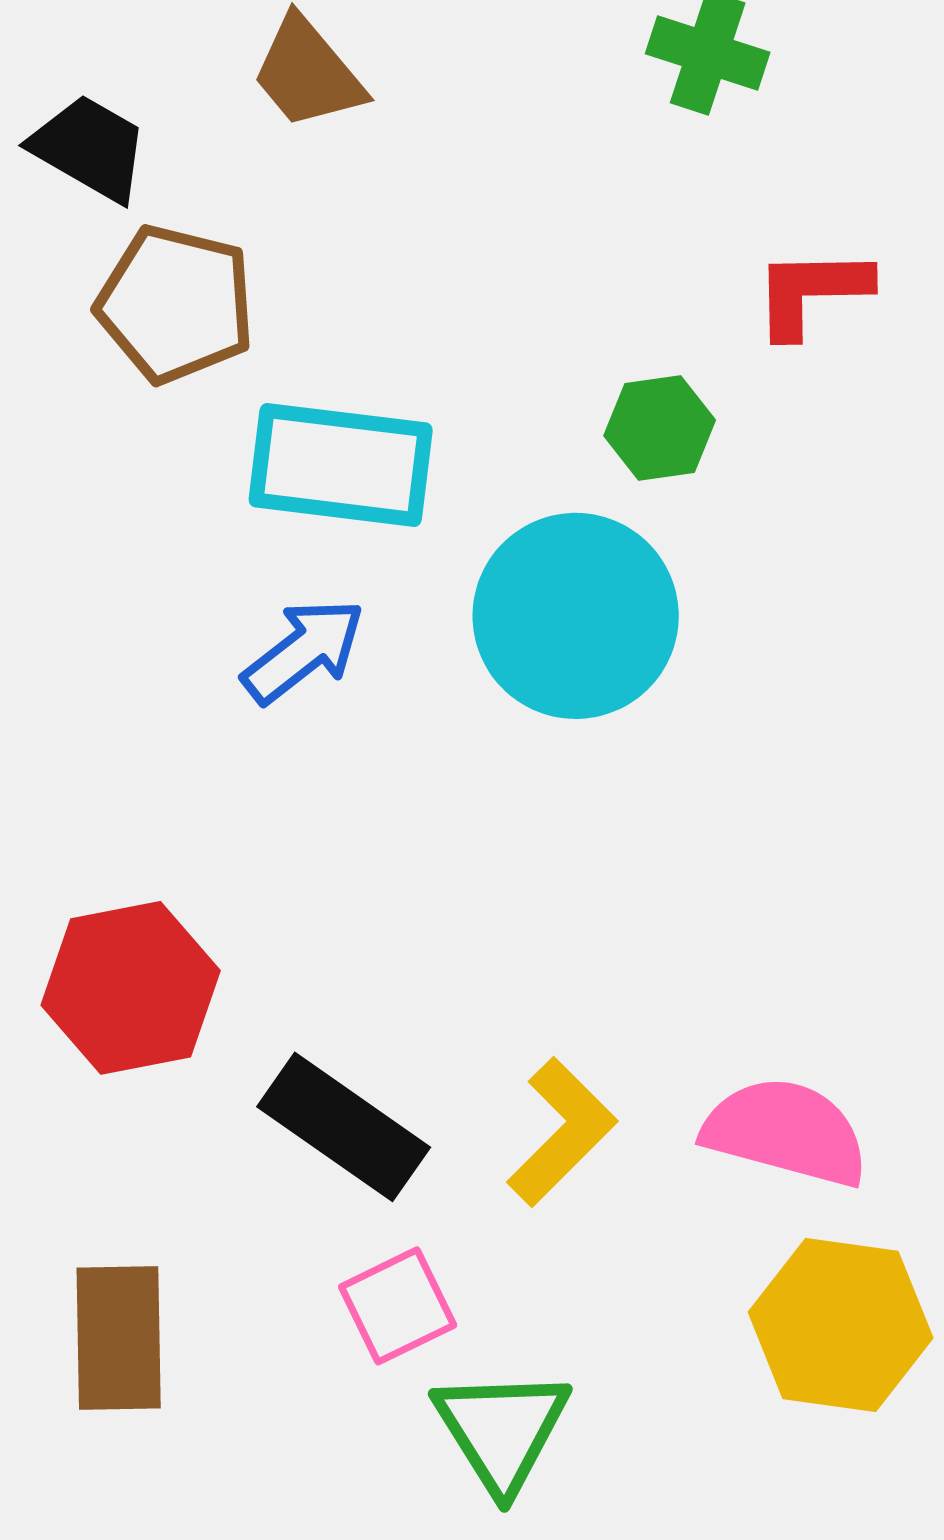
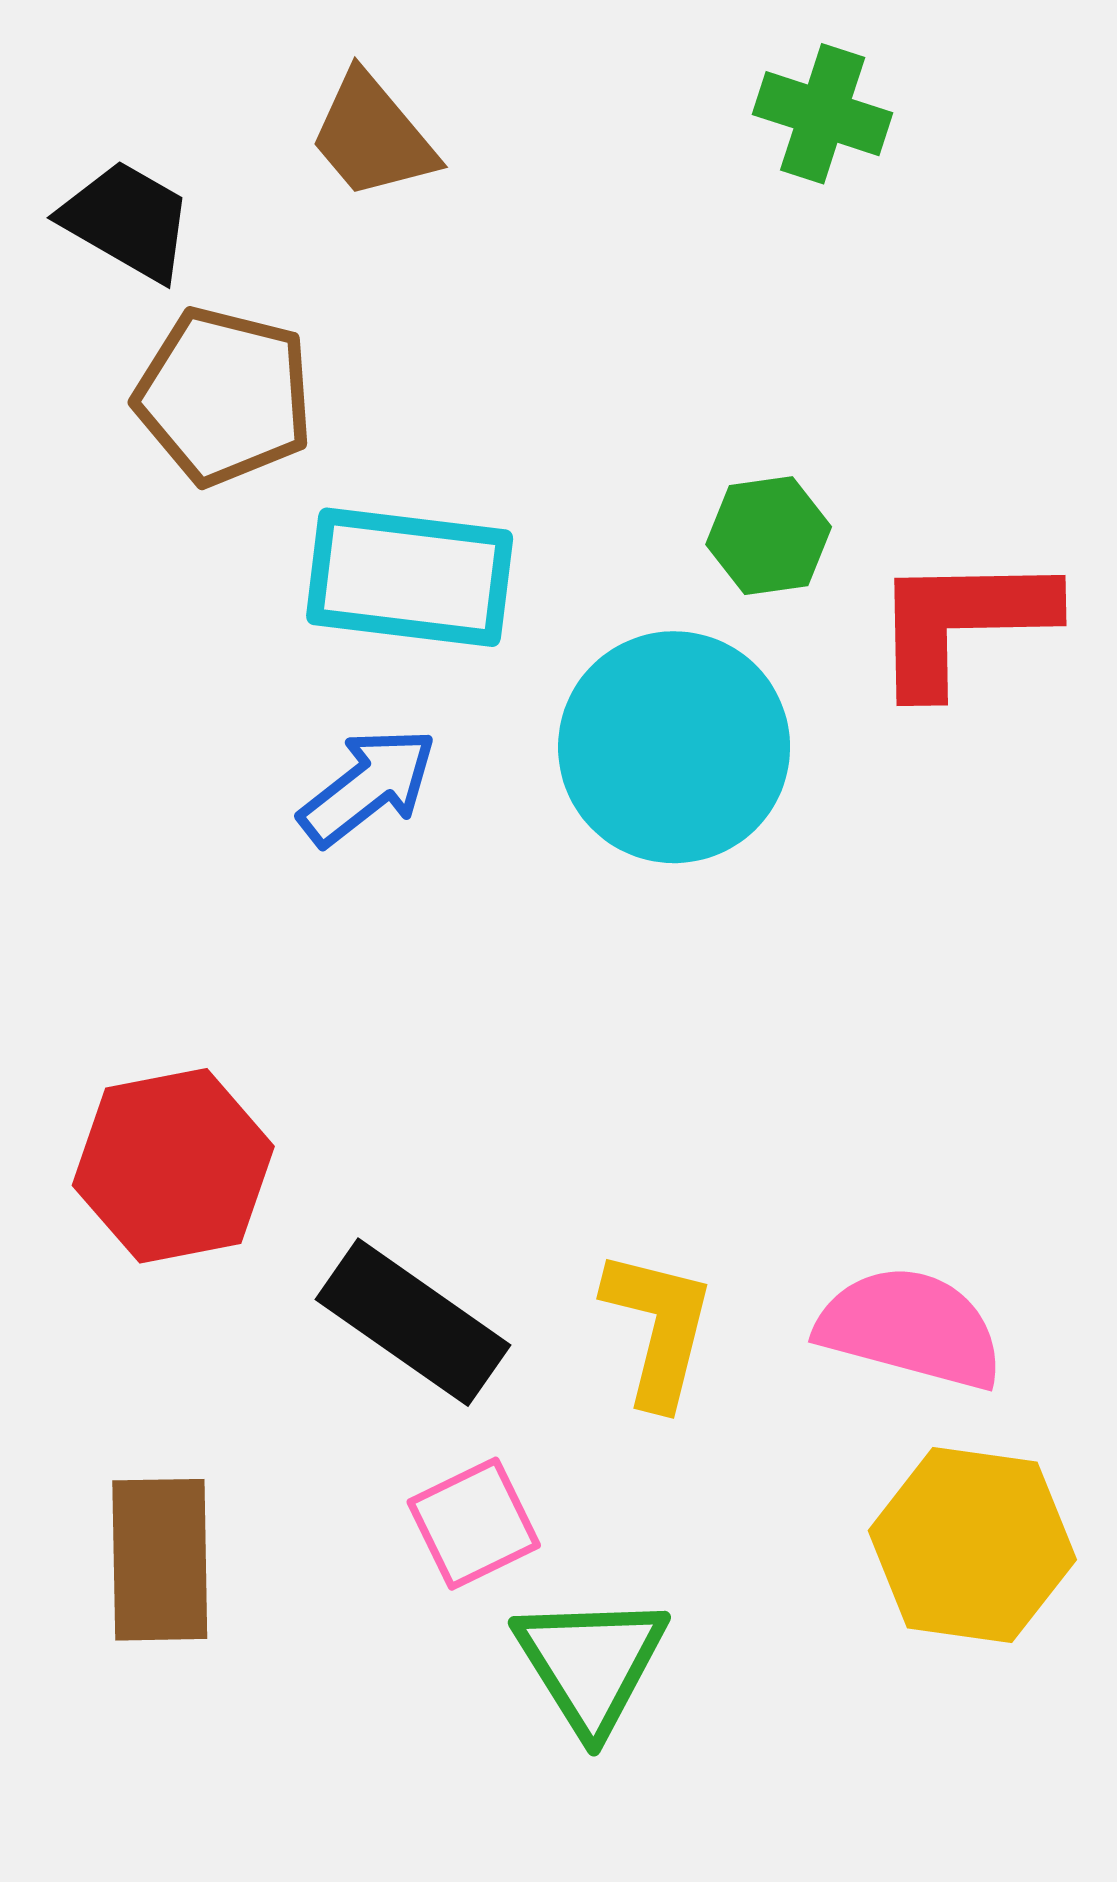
red L-shape: (812, 292) -> (962, 622), moved, size x1.4
yellow L-shape: (562, 1132) -> (658, 1328), turned -31

